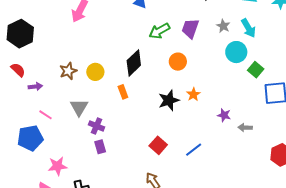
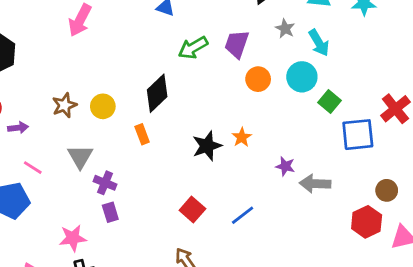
gray star: (223, 26) -> (285, 29), moved
orange circle: (178, 62) -> (258, 79), moved
gray arrow: (245, 128) -> (315, 184), size x1.5
pink star: (57, 166) -> (73, 238), moved

